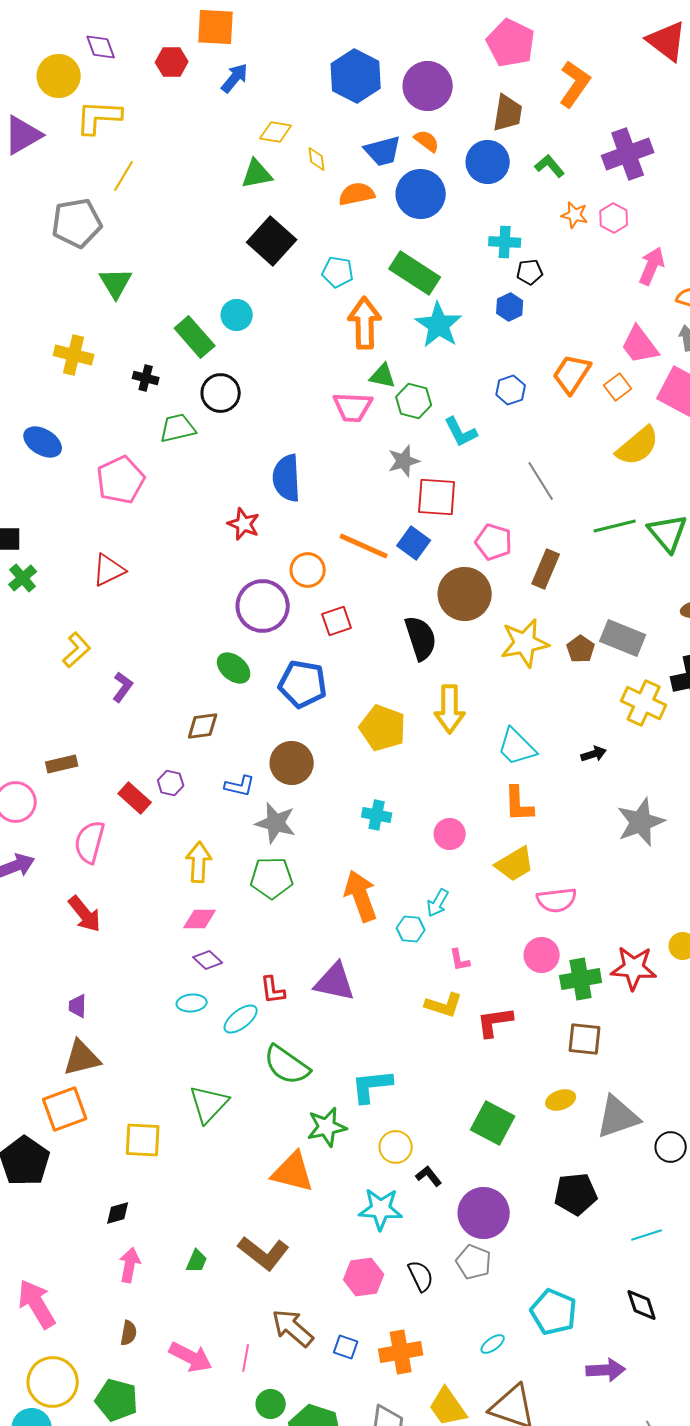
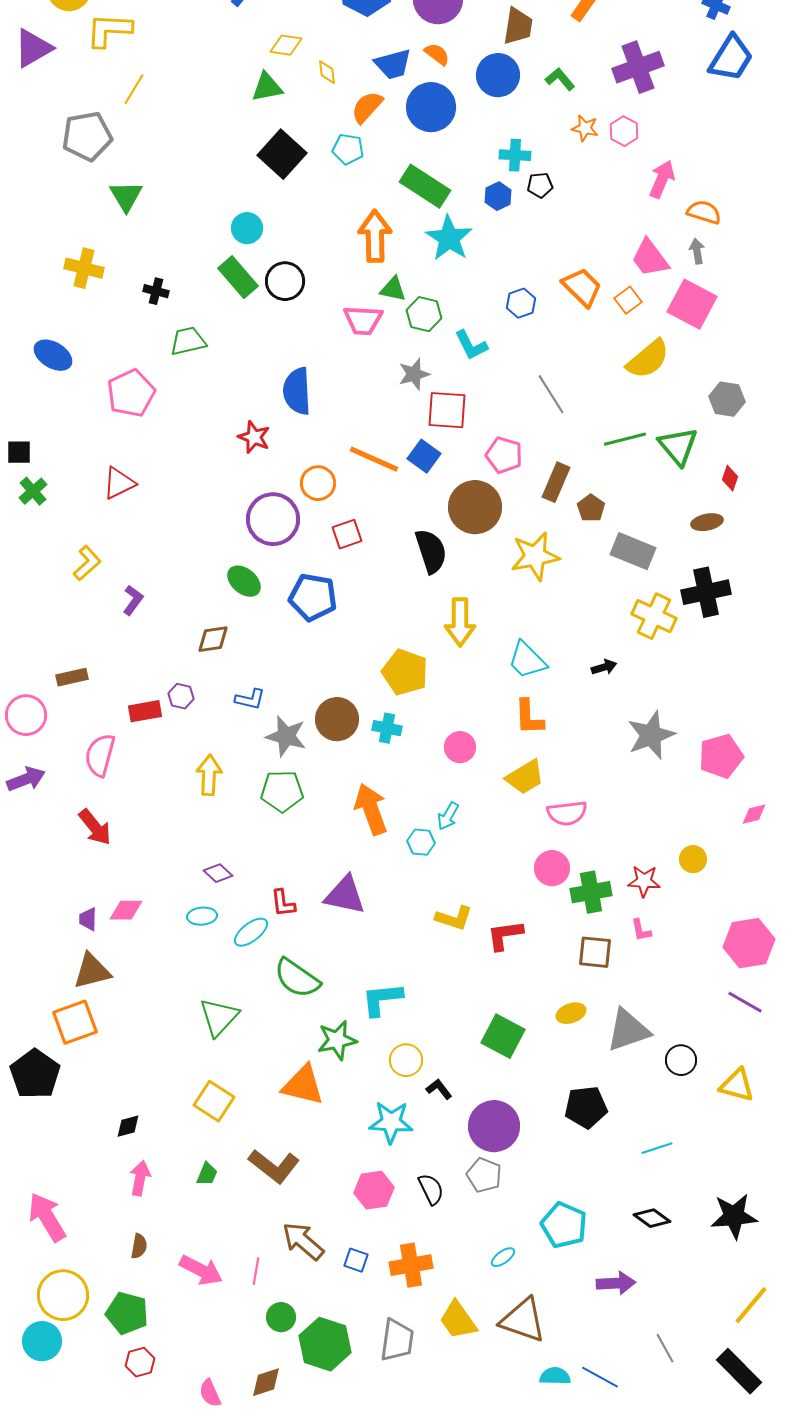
orange semicircle: (357, 194) -> (367, 107), turned -36
cyan pentagon: (338, 272) -> (348, 149), moved
blue hexagon: (510, 307) -> (498, 196), moved
green rectangle: (195, 337) -> (238, 277), moved
orange trapezoid: (572, 374) -> (582, 287), turned 102
black circle: (221, 393) -> (285, 281), moved
brown pentagon: (581, 649) -> (591, 508), moved
yellow pentagon: (383, 728) -> (405, 672), moved
brown circle: (292, 763) -> (337, 719), moved
red rectangle: (135, 798) -> (145, 711), turned -52
pink diamond: (200, 919) -> (126, 910), moved
pink L-shape: (460, 960) -> (641, 930), moved
red star: (634, 968) -> (644, 881), size x0.7
yellow square: (143, 1140) -> (214, 1101), moved, turned 30
black diamond: (642, 1305) -> (652, 1218), turned -36

